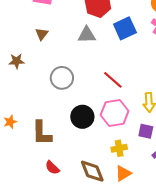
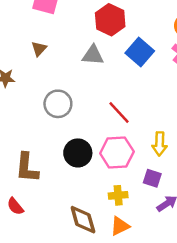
blue square: (125, 28) -> (140, 52), turned -30
red semicircle: (52, 168) -> (15, 206), moved

